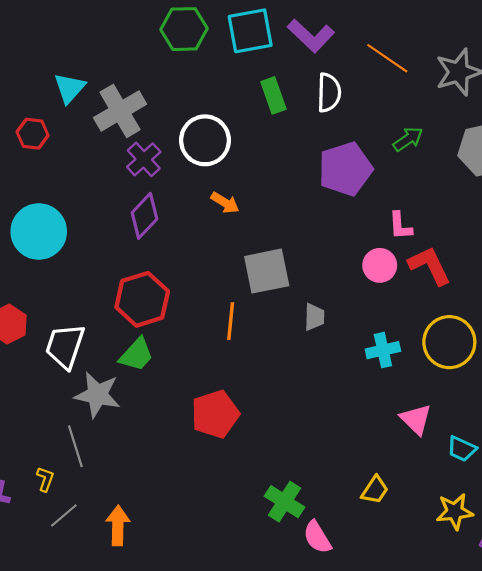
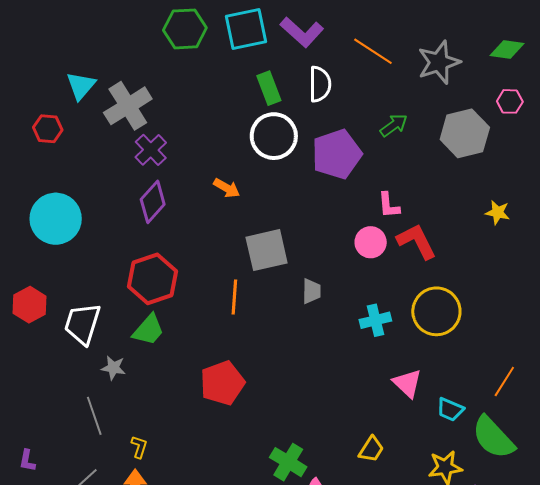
white circle: (205, 140) -> (274, 136), moved
gray star: (97, 395) -> (113, 368), size x0.6
yellow L-shape: (45, 479) -> (139, 447), moved

